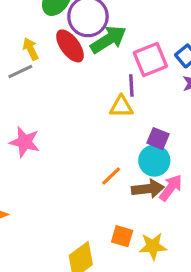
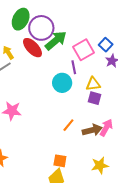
yellow triangle: (121, 106) -> (93, 84), moved
cyan circle: (154, 161) -> (62, 83), moved
orange square: (122, 236) -> (60, 161), moved

